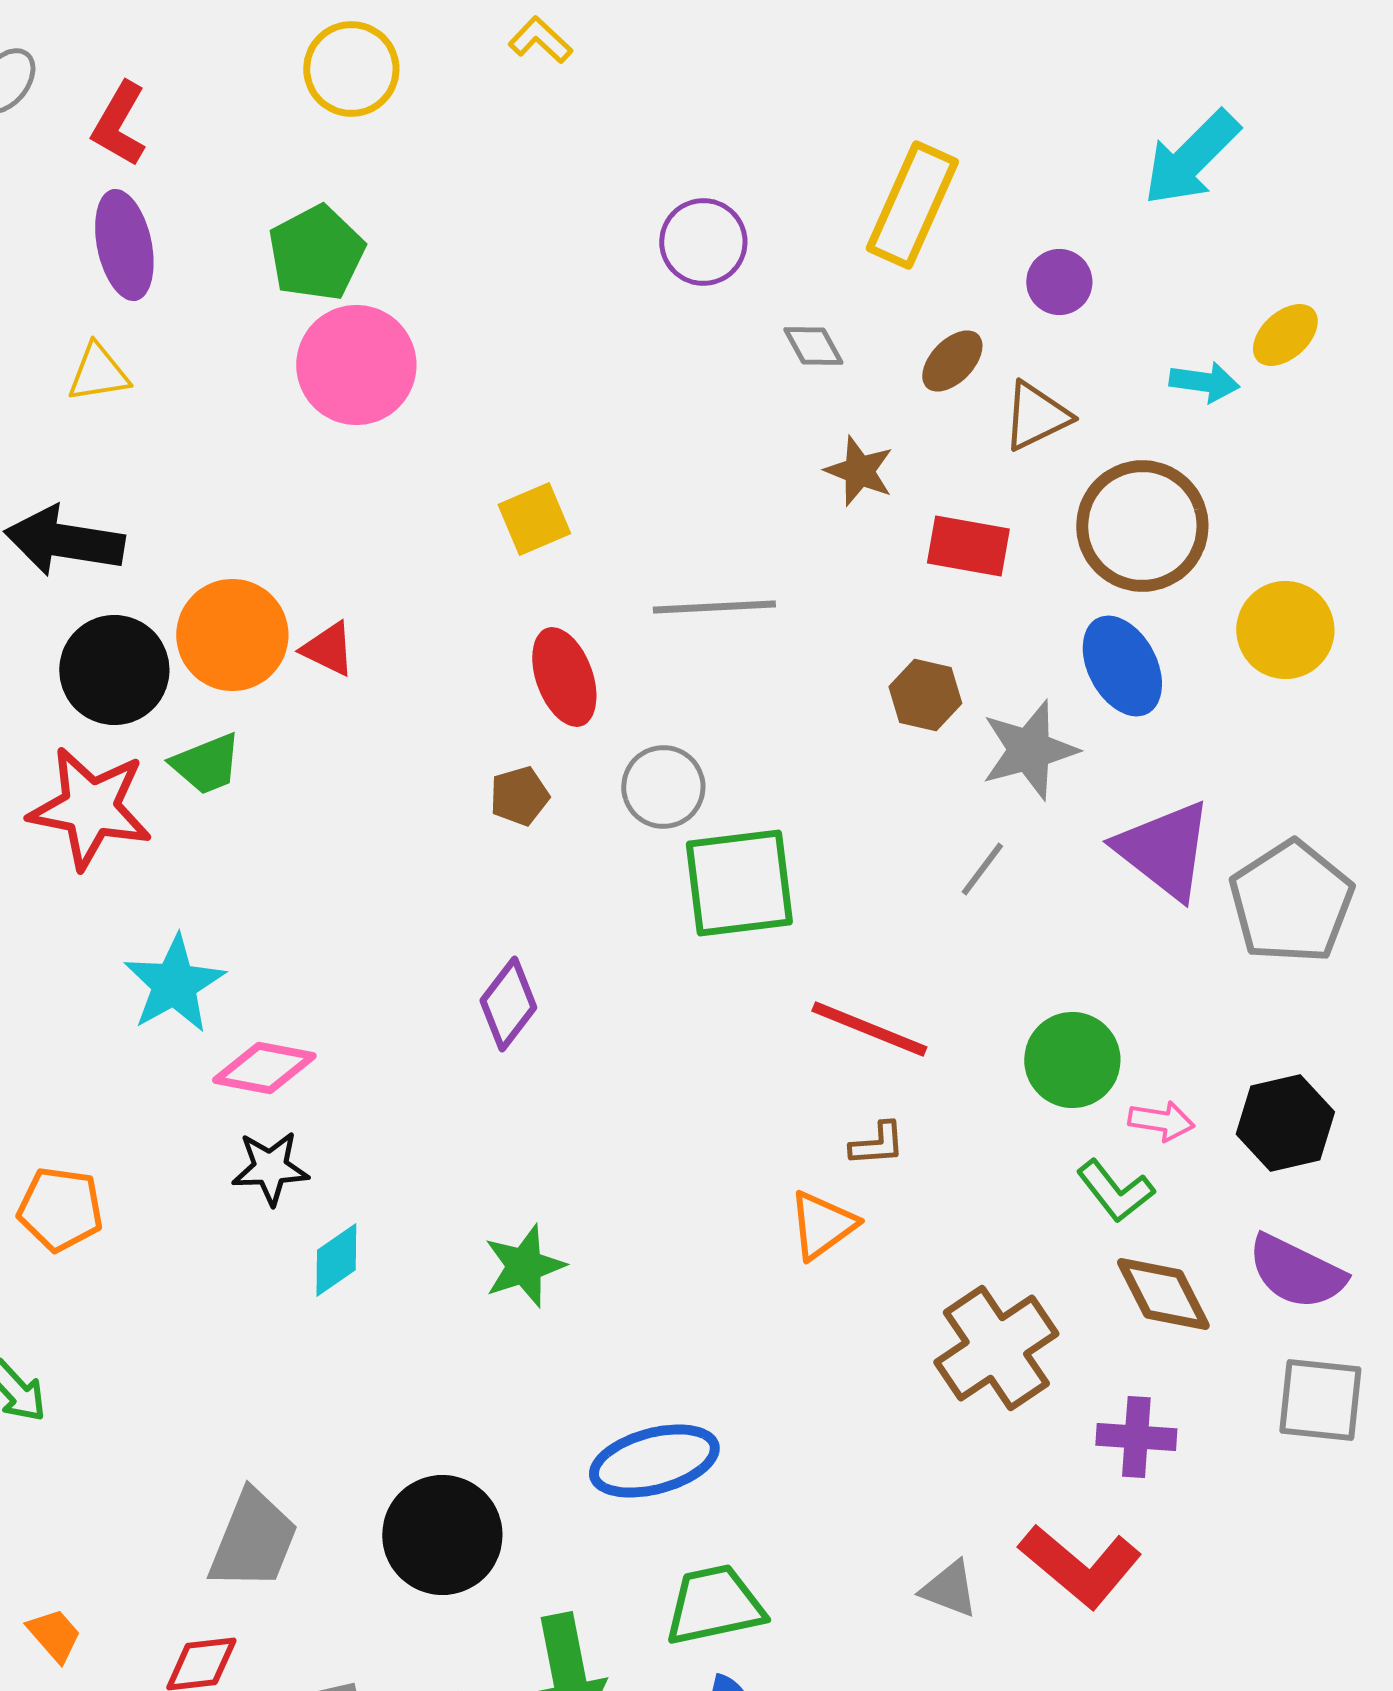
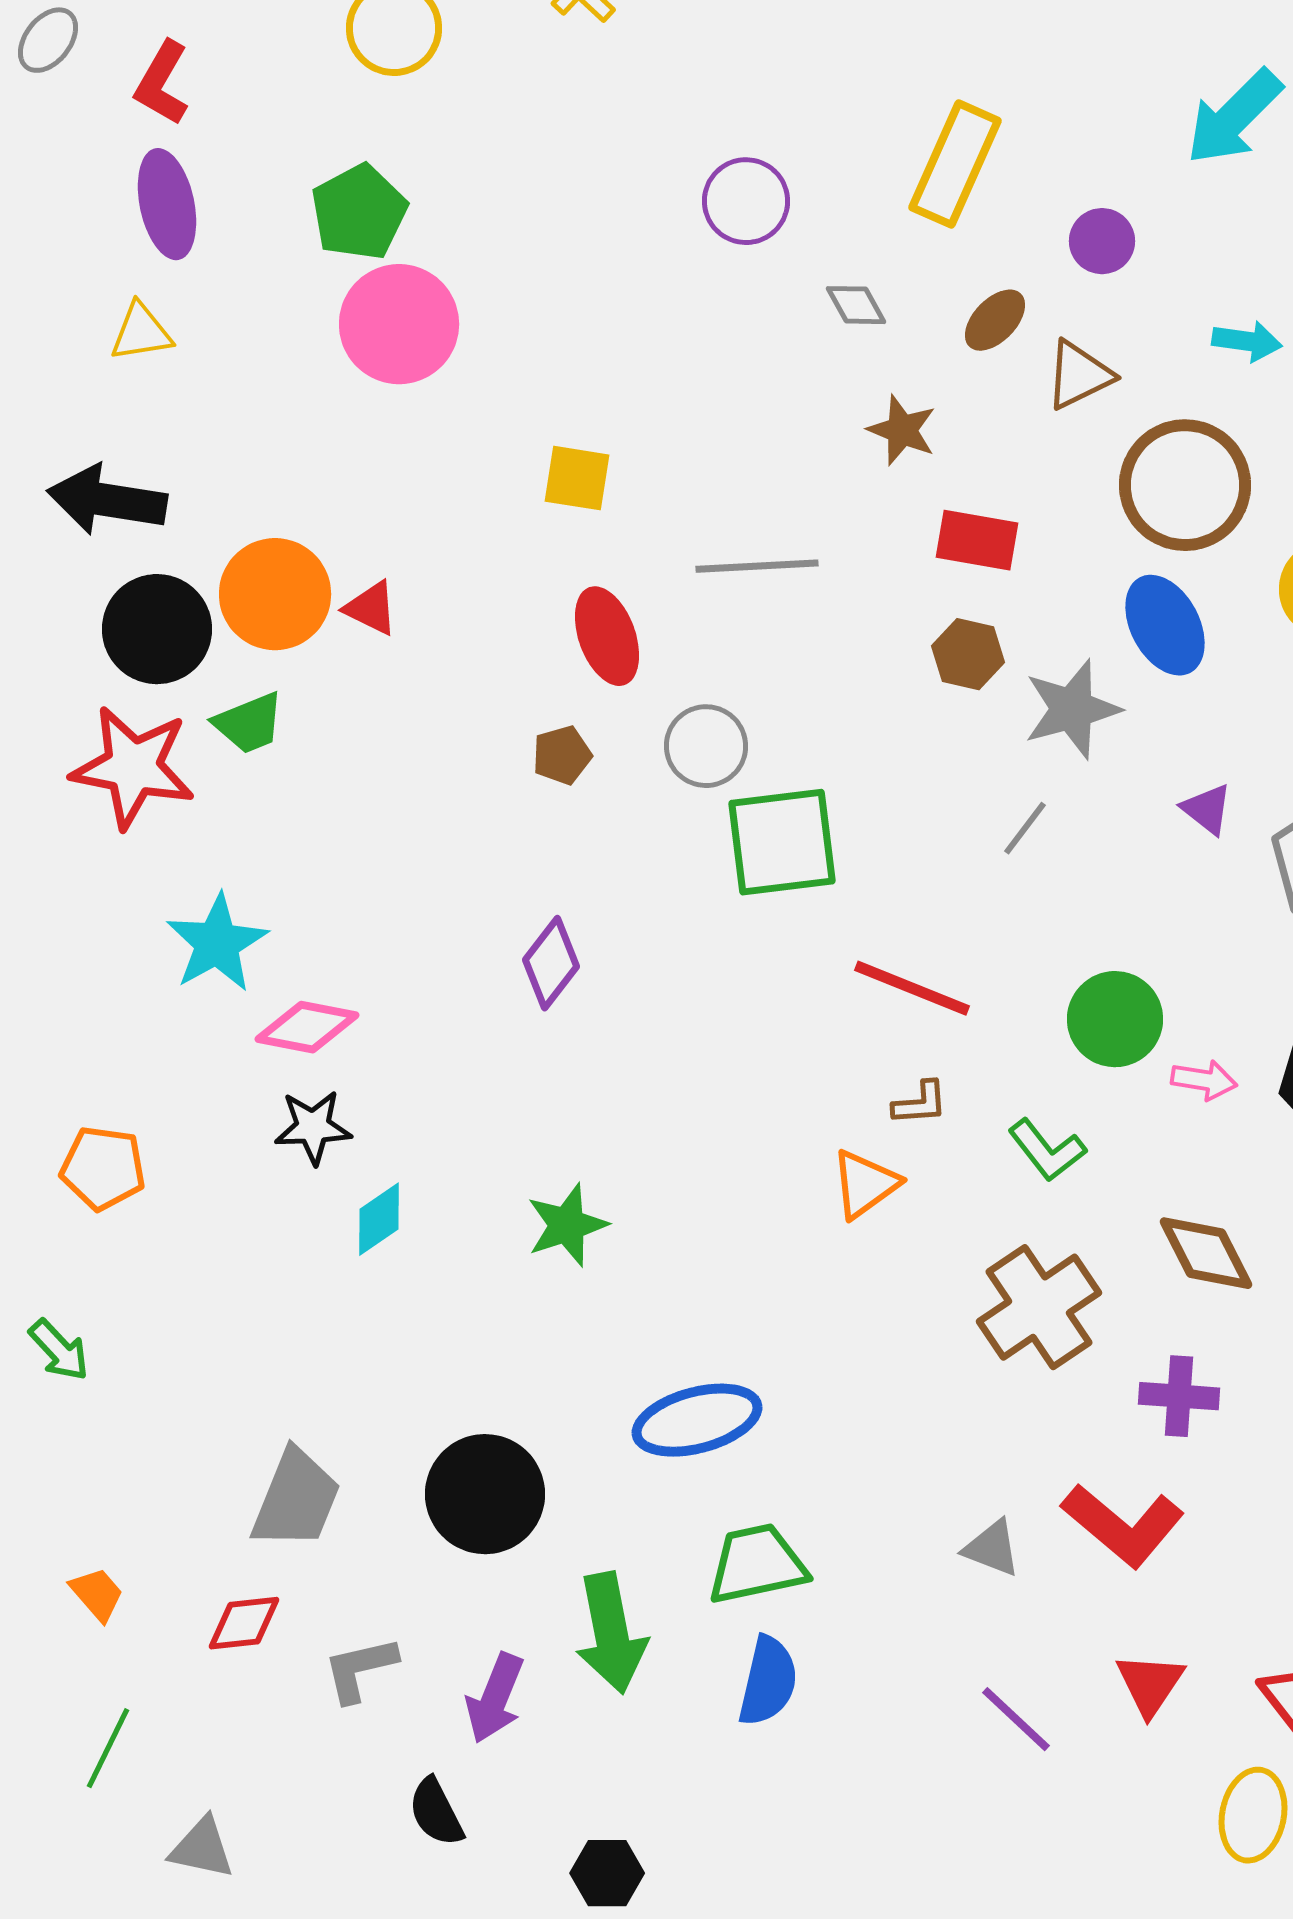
yellow square: (534, 519) -> (577, 478), turned 32
red rectangle: (968, 546) -> (977, 540), moved
purple triangle: (1164, 850) -> (1207, 809), size x0.5
green L-shape: (1115, 1191) -> (1047, 1150), moved

